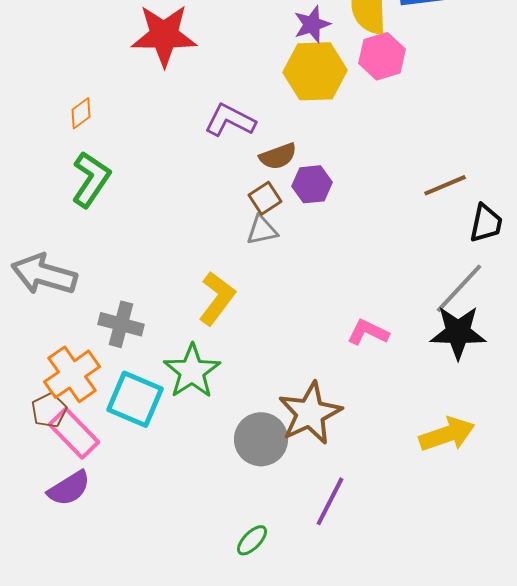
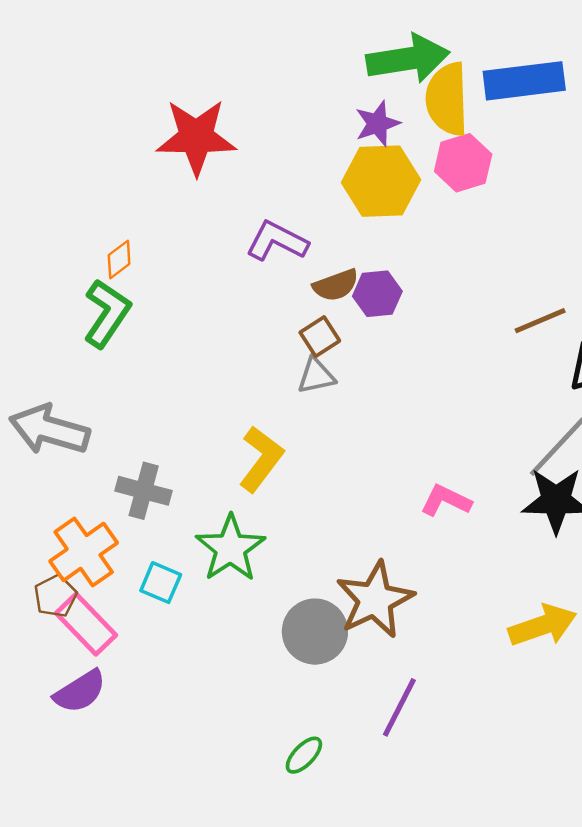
orange diamond: (81, 113) -> (119, 259), moved
purple hexagon: (312, 184) -> (377, 294), moved
cyan square: (135, 399) -> (161, 583), size x0.6

